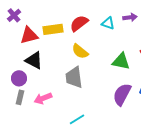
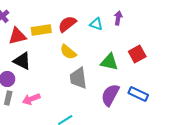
purple arrow: (130, 17) -> (118, 18), turned -72
gray trapezoid: (74, 77) -> (78, 78), moved

